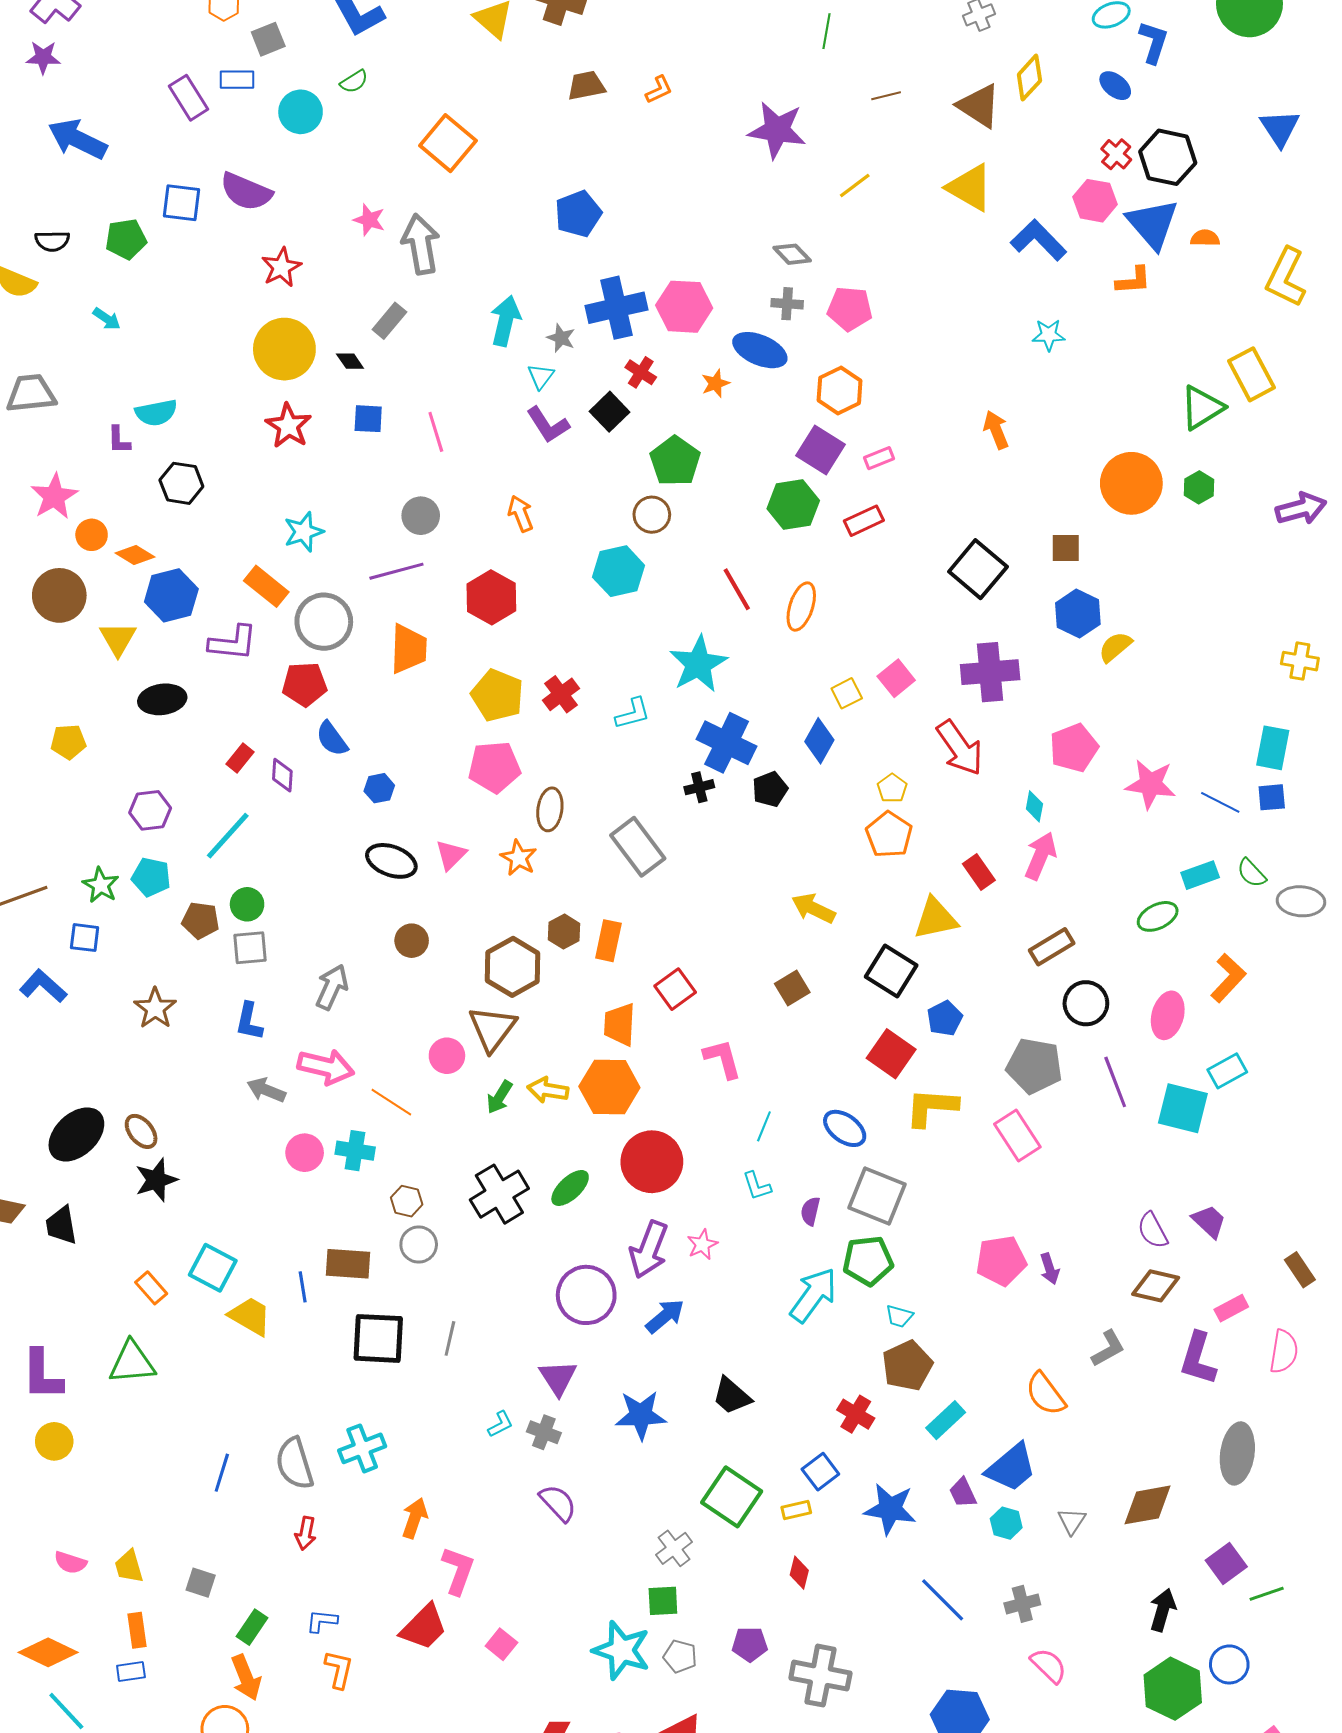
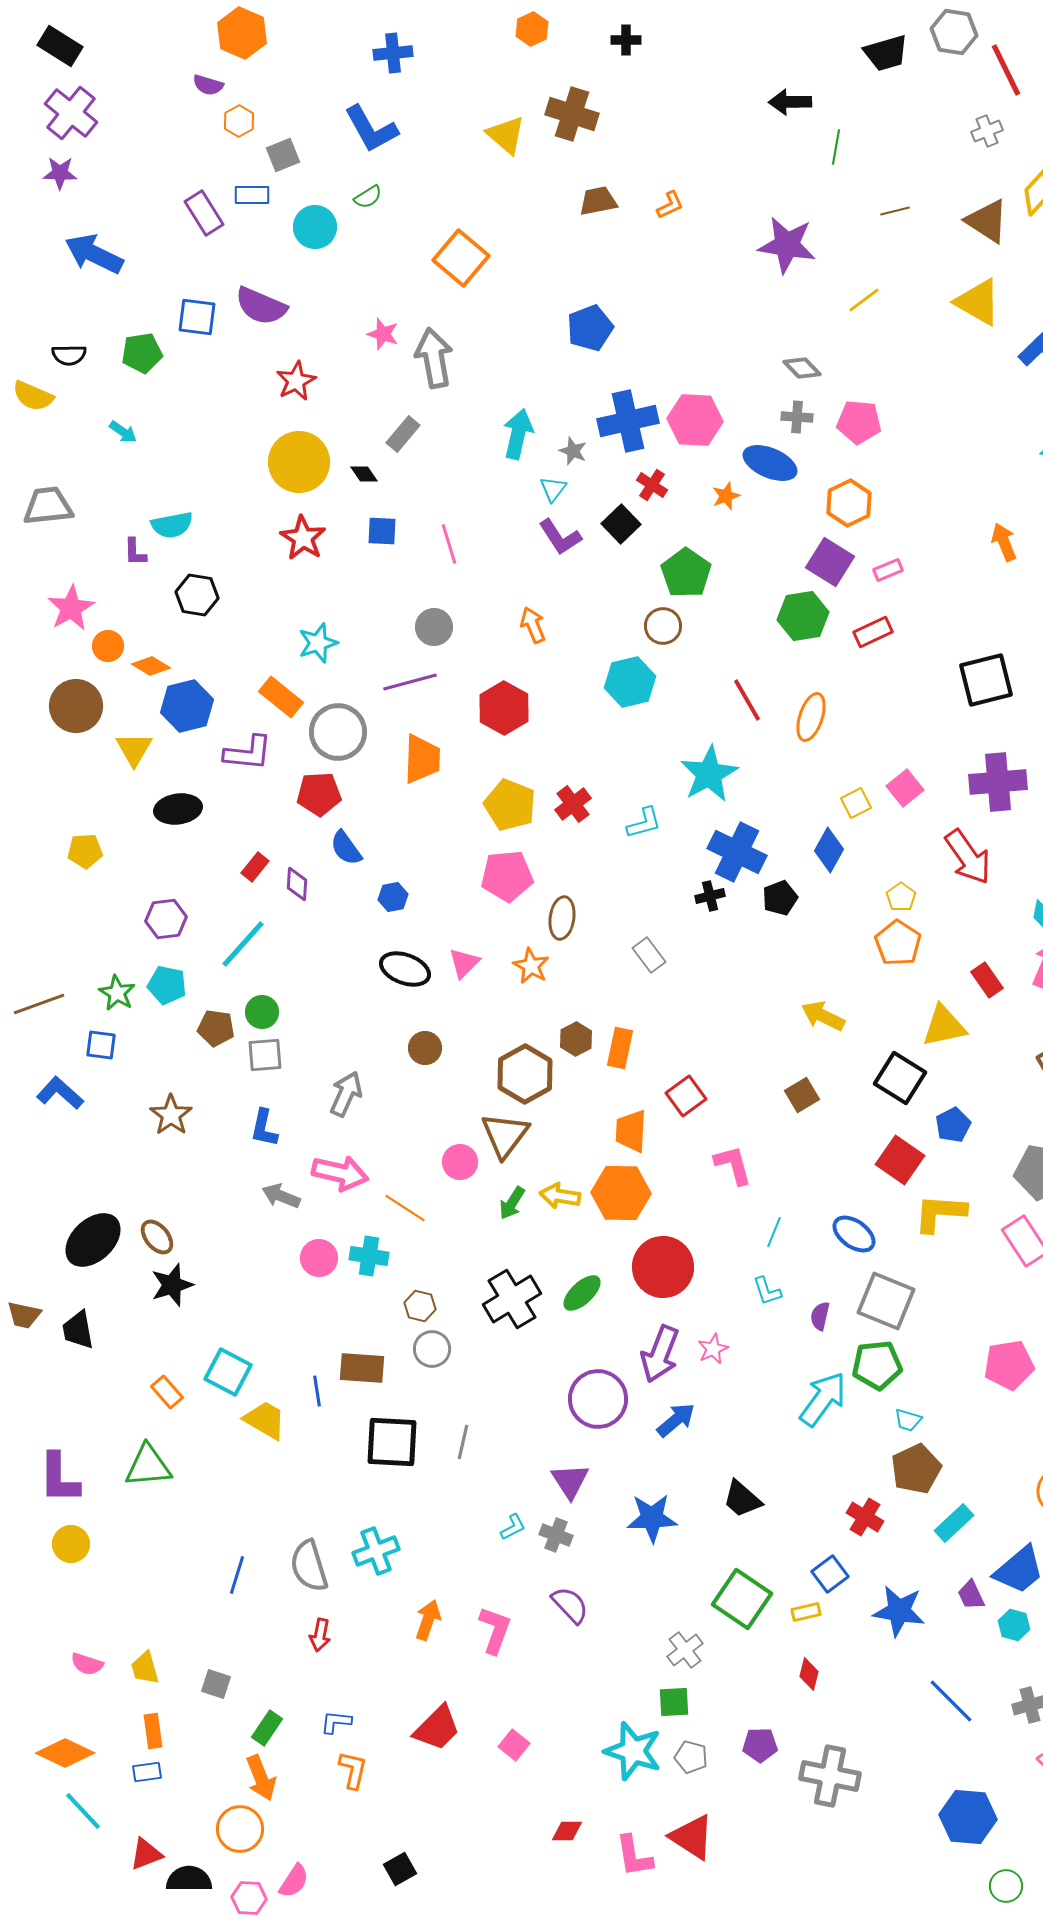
black square: (978, 569) -> (986, 680), turned 36
gray rectangle: (638, 847) -> (649, 955), size x0.6
pink L-shape: (458, 1571) -> (495, 1630), moved

